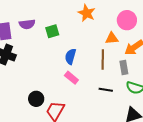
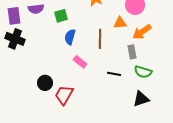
blue semicircle: (70, 56) -> (70, 37), moved
brown line: (103, 59) -> (100, 39), moved

